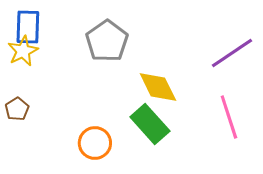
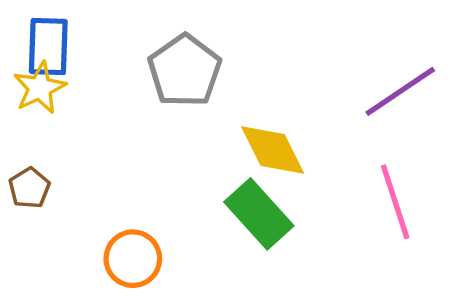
orange circle: (95, 143) -> (133, 259), moved

